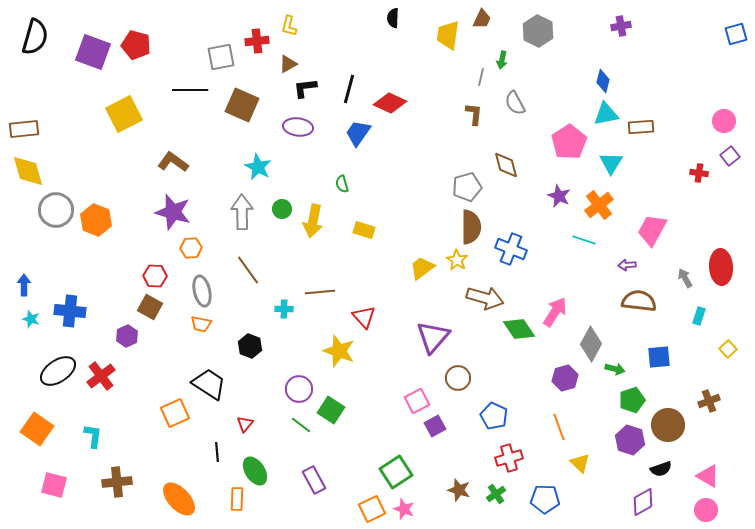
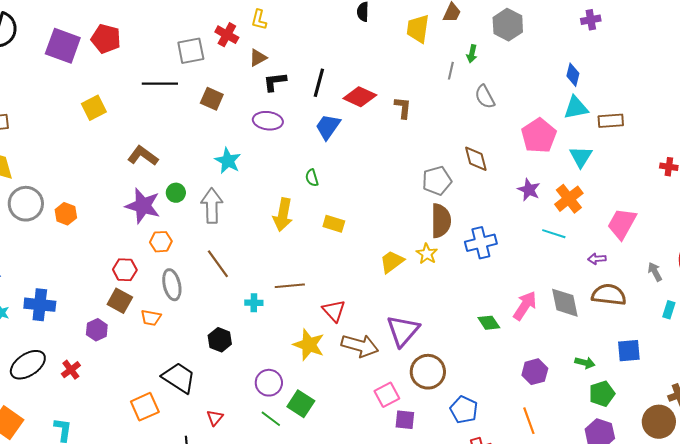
red cross: (257, 41) -> (227, 35), turned 35
brown square: (242, 105) -> (212, 99), size x0.7
yellow square: (124, 114) -> (94, 108), size x0.7
brown L-shape: (474, 114) -> (403, 108), moved
green circle: (282, 209) -> (176, 193), moved
orange hexagon: (96, 220) -> (66, 214), size x0.7
blue cross: (511, 249) -> (481, 243), turned -36
brown arrow: (485, 298) -> (360, 346), moved
orange trapezoid: (201, 324) -> (151, 318), moved
green diamond: (519, 329) -> (489, 323), size x0.7
gray diamond: (591, 344) -> (565, 303), moved, turned -40
red cross: (101, 376) -> (71, 370), size x0.7
brown circle: (458, 378) -> (428, 372), size x1.4
brown circle: (668, 425) -> (659, 422), moved
purple square: (435, 426) -> (405, 420), turned 35

